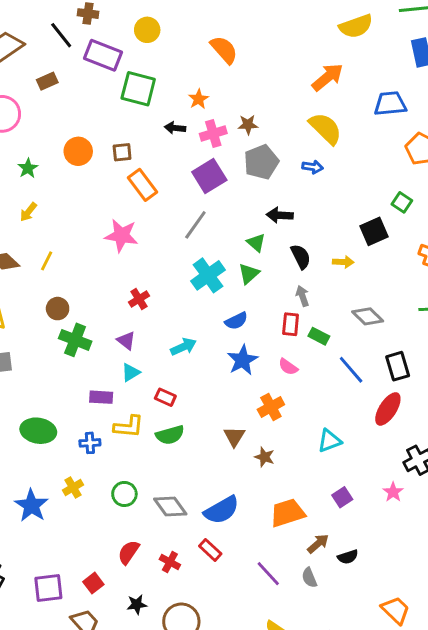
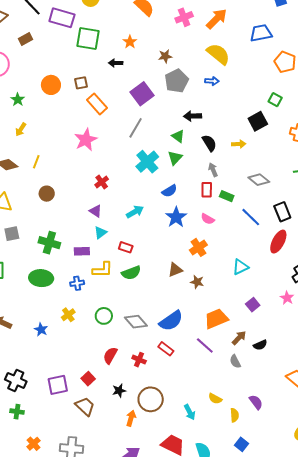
pink cross: (213, 133) -> (184, 17), moved
pink star: (121, 236) -> (86, 140), turned -30
green cross: (75, 340) -> (49, 243), moved
brown triangle: (234, 436) -> (175, 270), turned 42
blue star: (31, 506) -> (41, 330), size x0.6
purple line: (268, 574) -> (205, 346), moved

